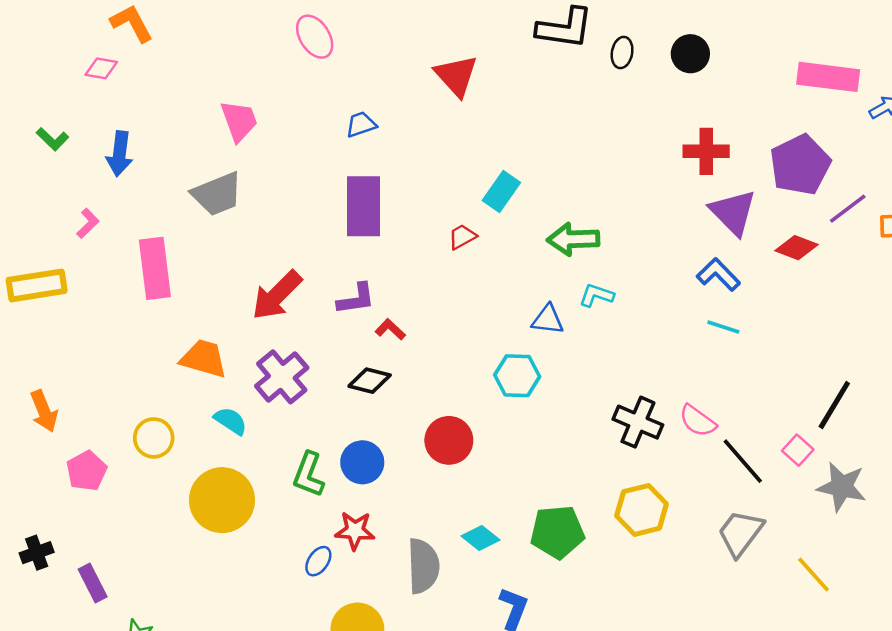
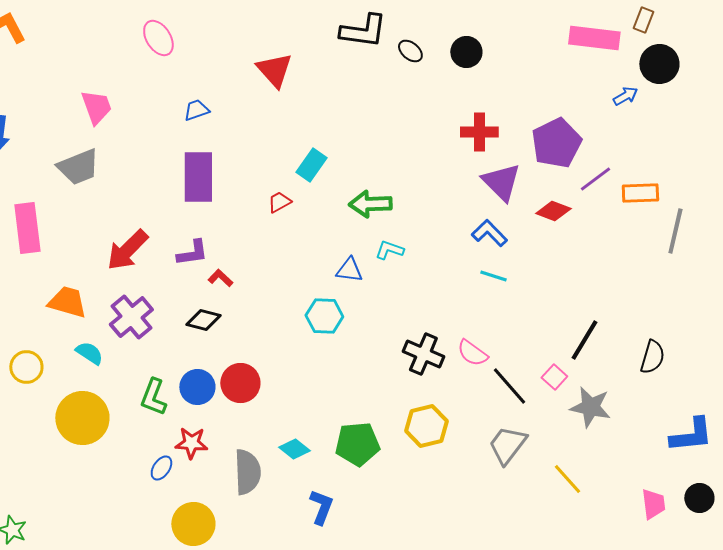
black ellipse: (622, 53) -> (410, 51), turned -60
pink rectangle: (828, 77) -> (594, 38), moved
red circle: (449, 440) -> (240, 383), moved

